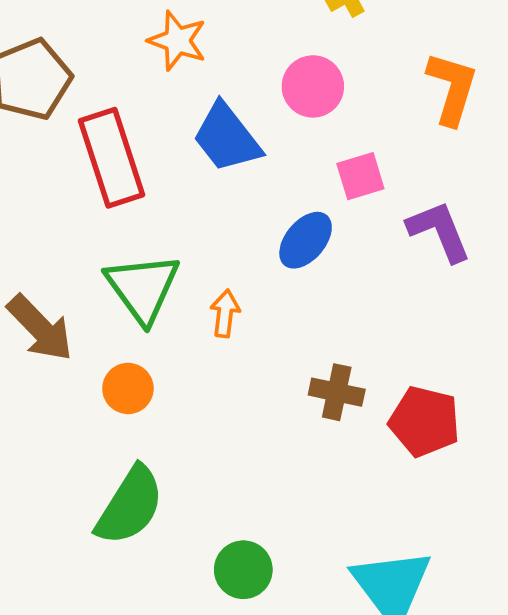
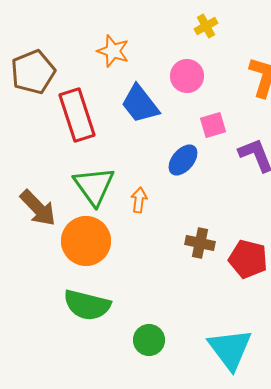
orange circle: (128, 388) -> (86, 241), size x1.8
green semicircle: (130, 506) -> (87, 305), turned 72

